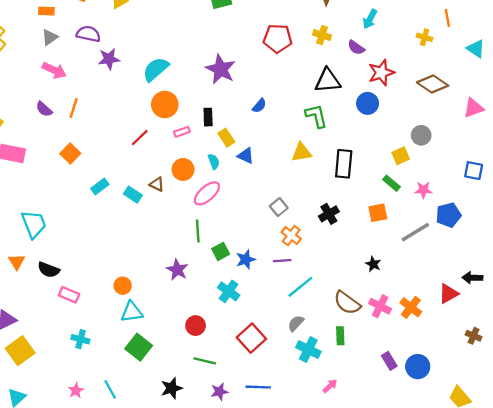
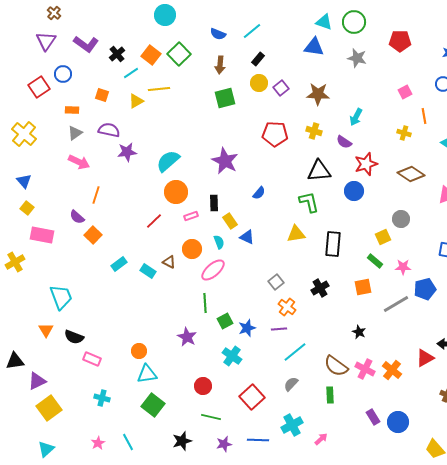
purple semicircle: (44, 109) -> (77, 217), moved
cyan cross: (308, 349) -> (292, 425), moved, turned 35

